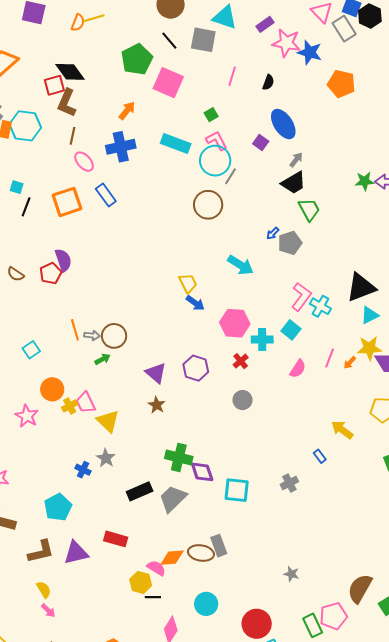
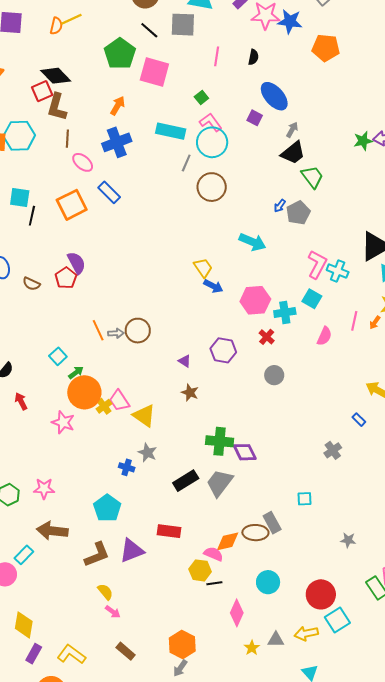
gray line: (230, 176) -> (186, 163), moved
cyan square: (17, 187) -> (20, 198), size x1.5
green arrow: (103, 359) -> (76, 373), moved
purple triangle: (156, 373) -> (185, 361), size x0.6
orange circle: (52, 389) -> (84, 392), size x1.4
cyan square: (237, 490) -> (304, 499), moved, size x0.6

